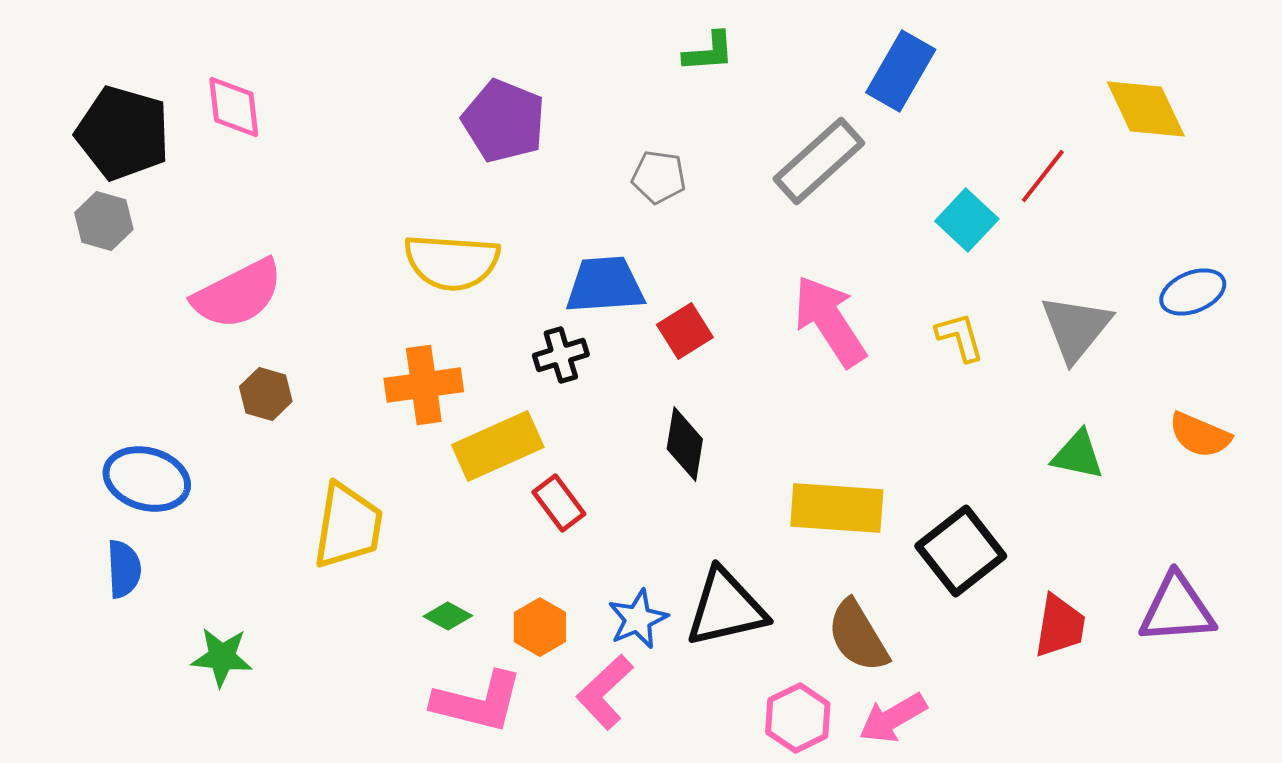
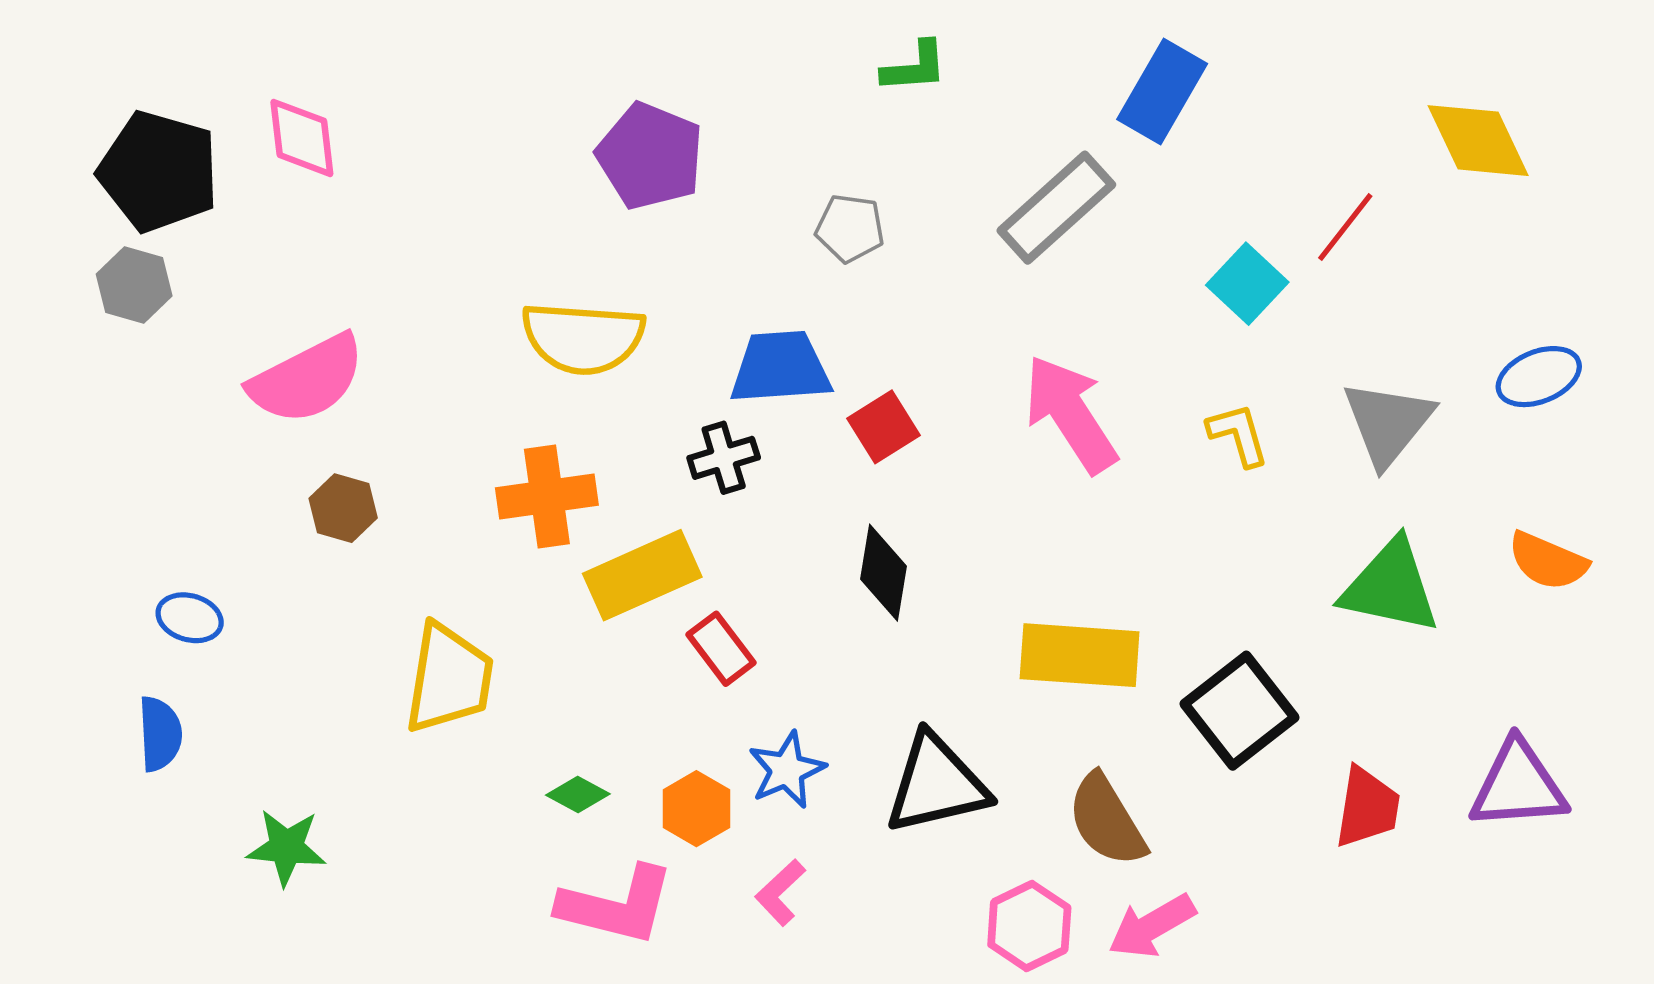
green triangle: (1078, 455) -> (1390, 587), size x1.5
blue ellipse: (147, 479) -> (190, 618), size x0.6
blue star: (638, 619) -> (787, 770), moved
pink L-shape: (605, 692) -> (780, 892), size x0.7

